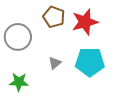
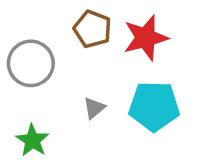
green star: (19, 82) -> (33, 140), turned 30

